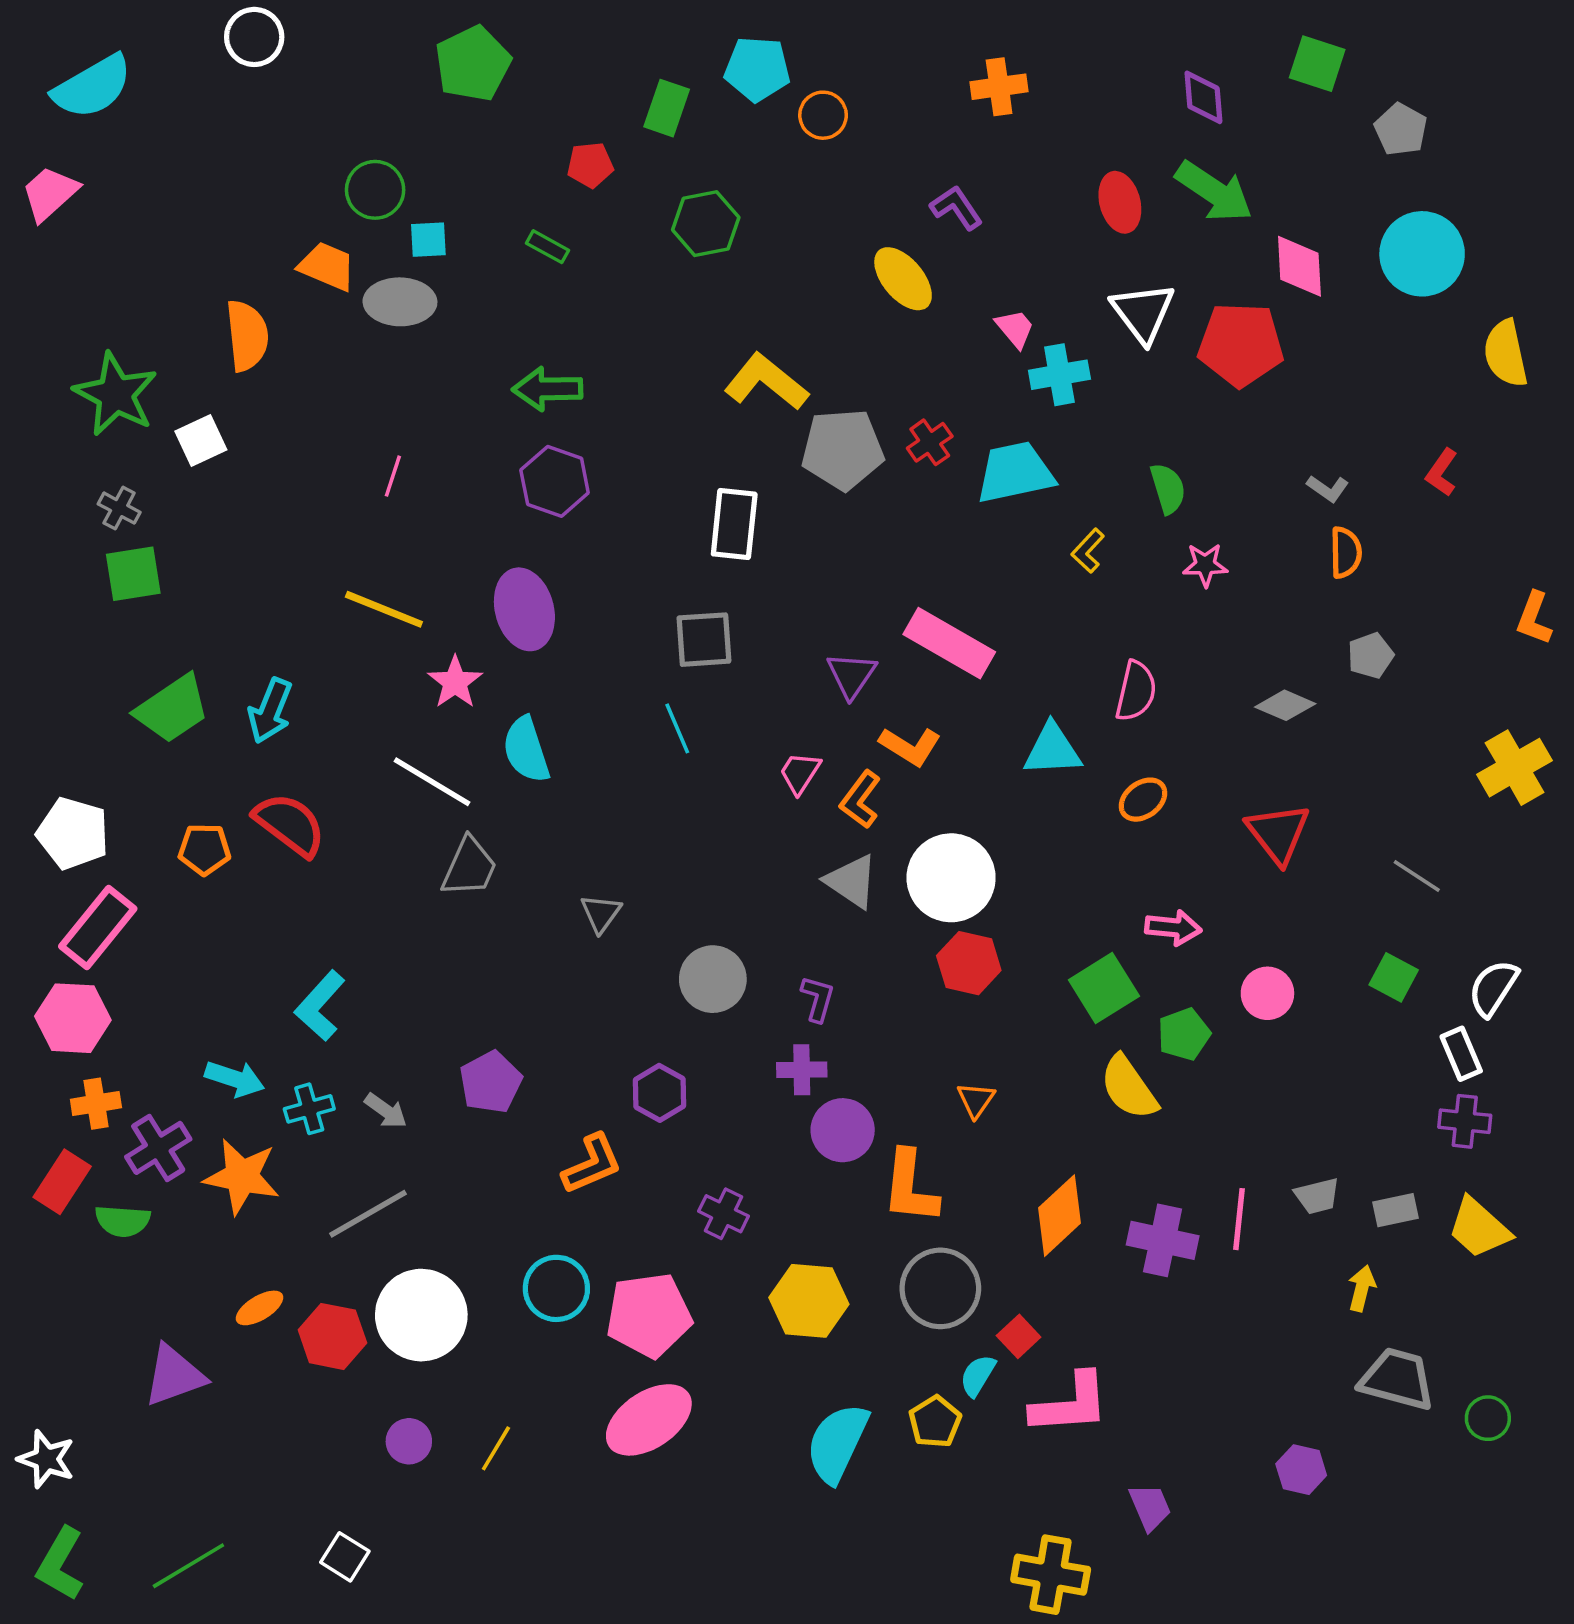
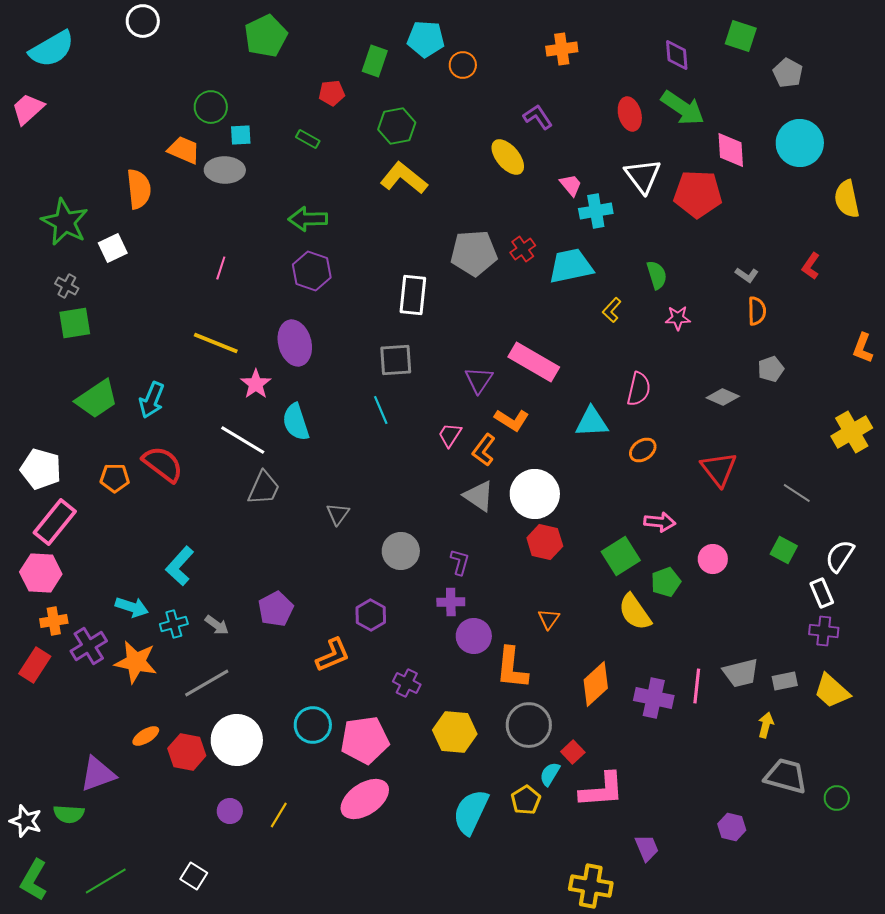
yellow L-shape: (766, 382) -> (404, 178), moved
gray trapezoid: (1317, 1196) -> (741, 673), size x1.4
green semicircle: (123, 1221) -> (69, 814), moved

